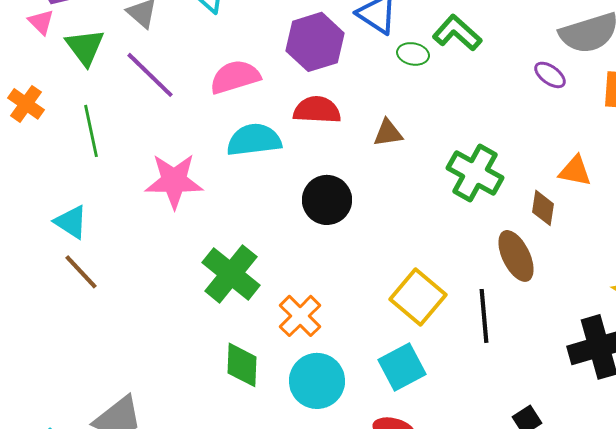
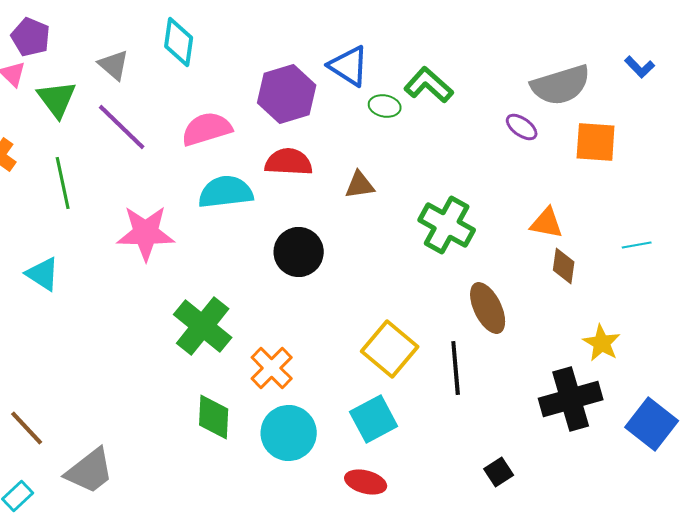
brown diamond: (543, 208) -> (564, 266), moved
brown line: (81, 272) -> (27, 428), moved

